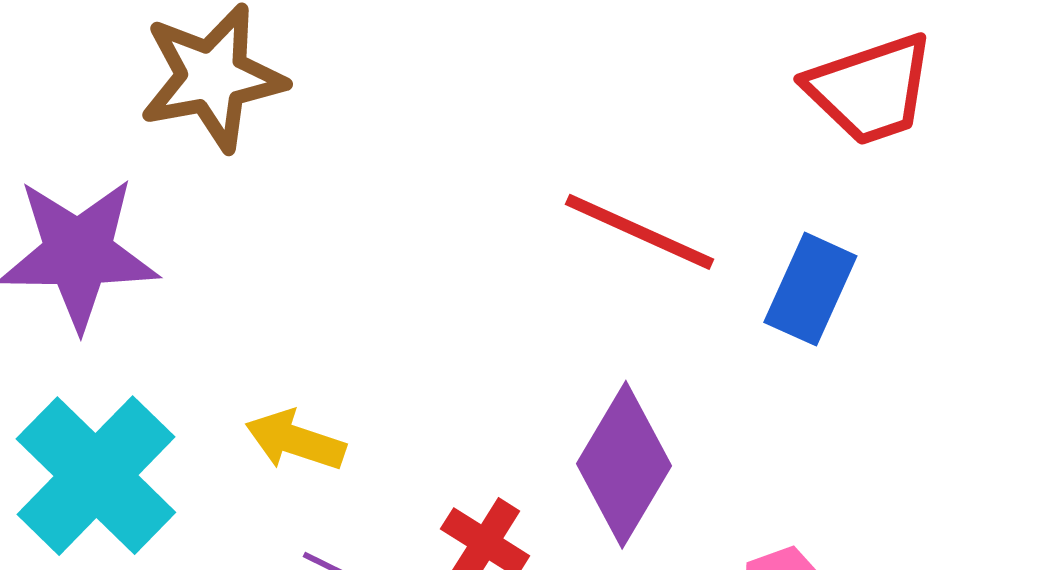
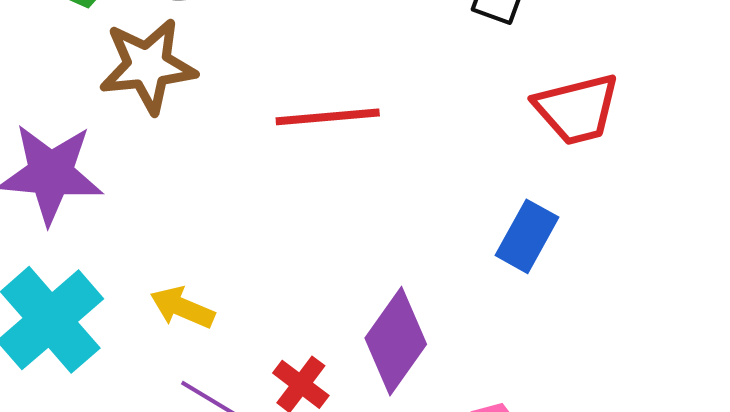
red line: (640, 232) -> (328, 117), moved, turned -34

